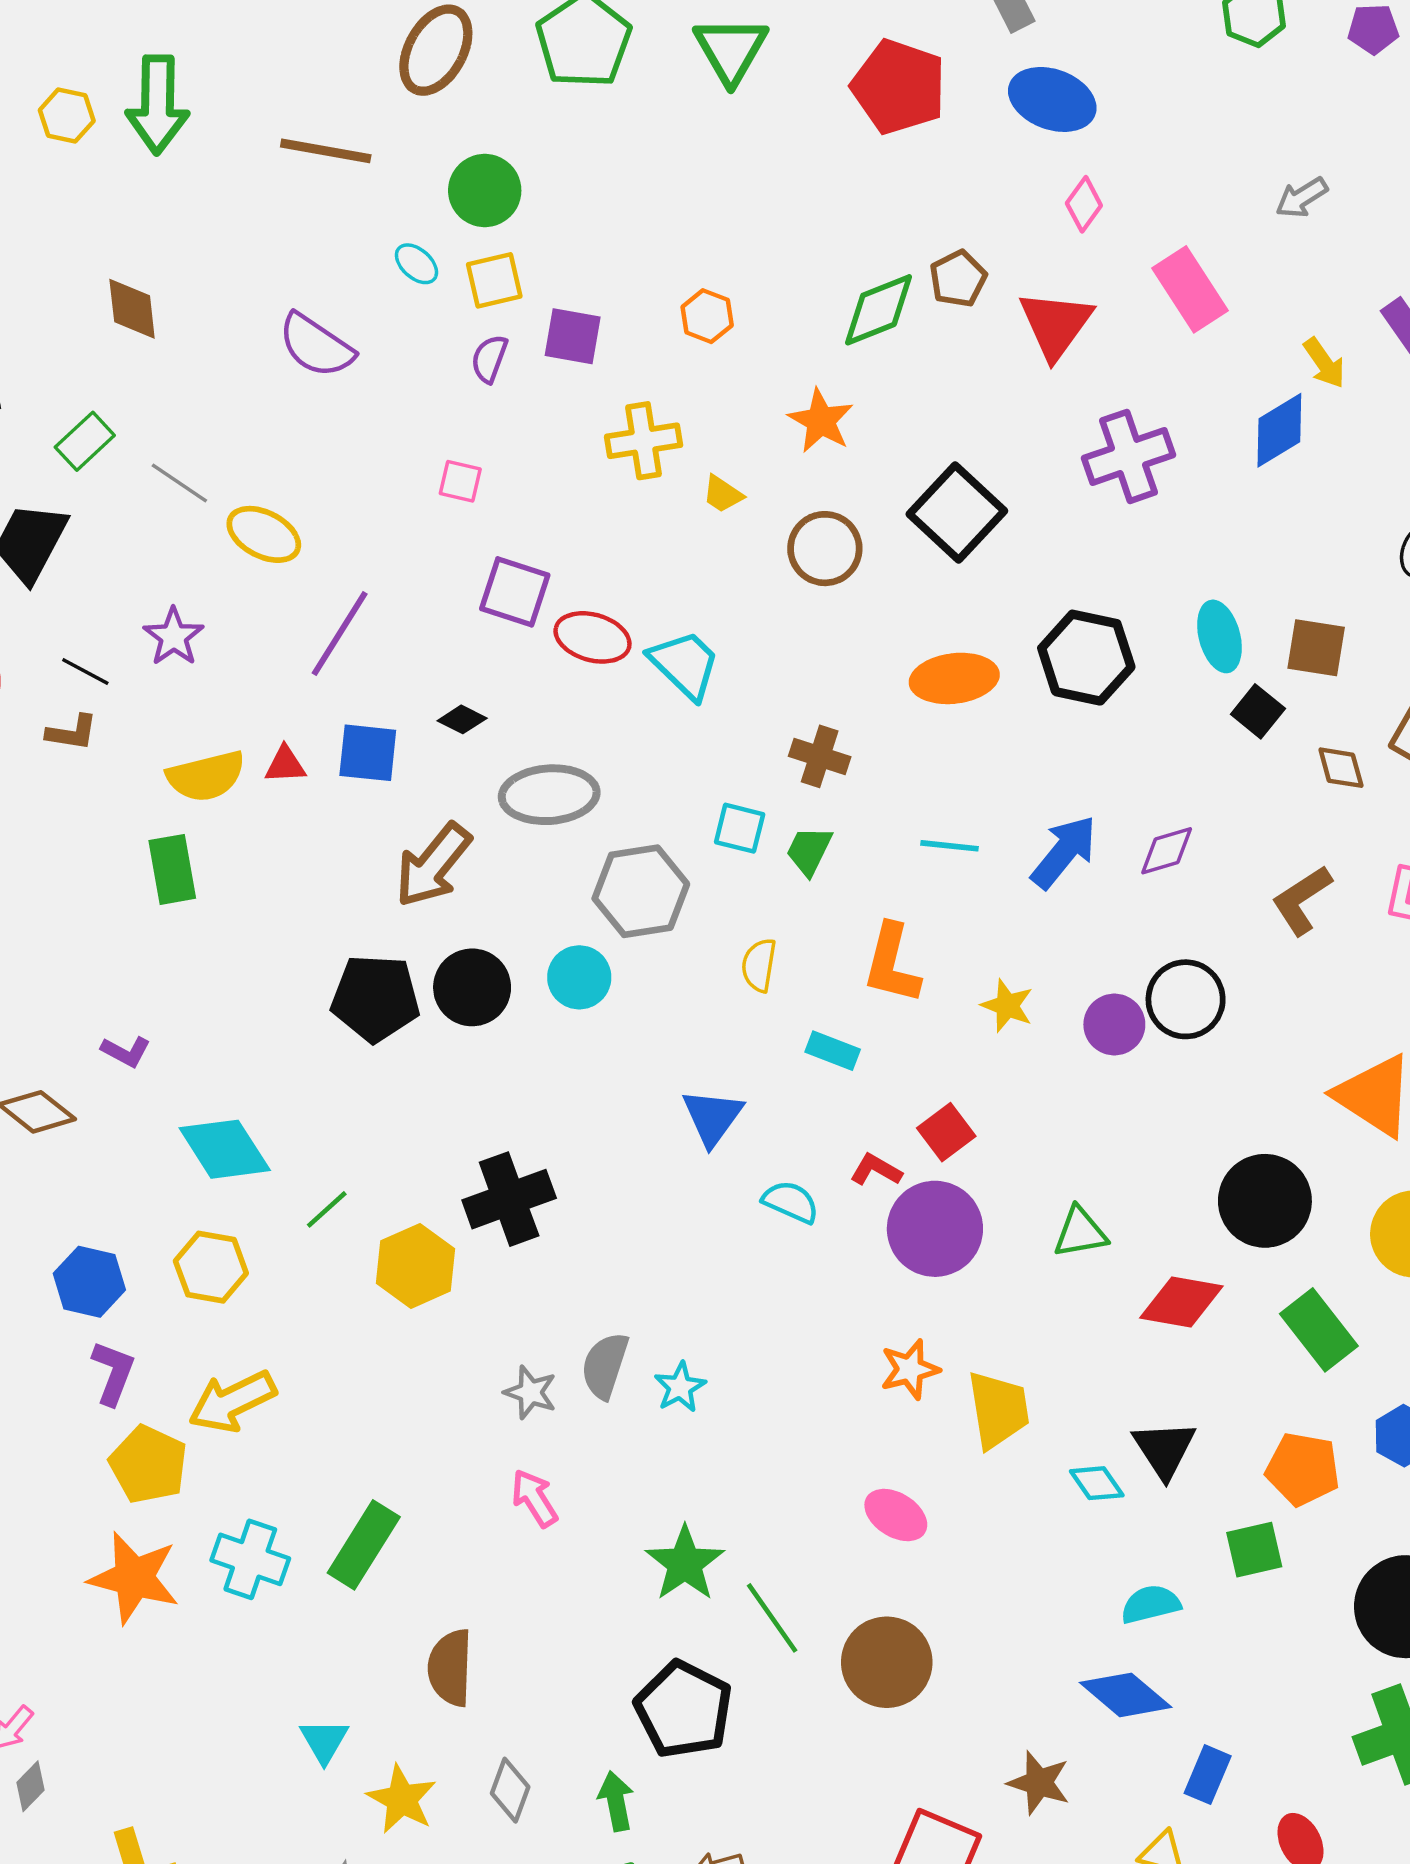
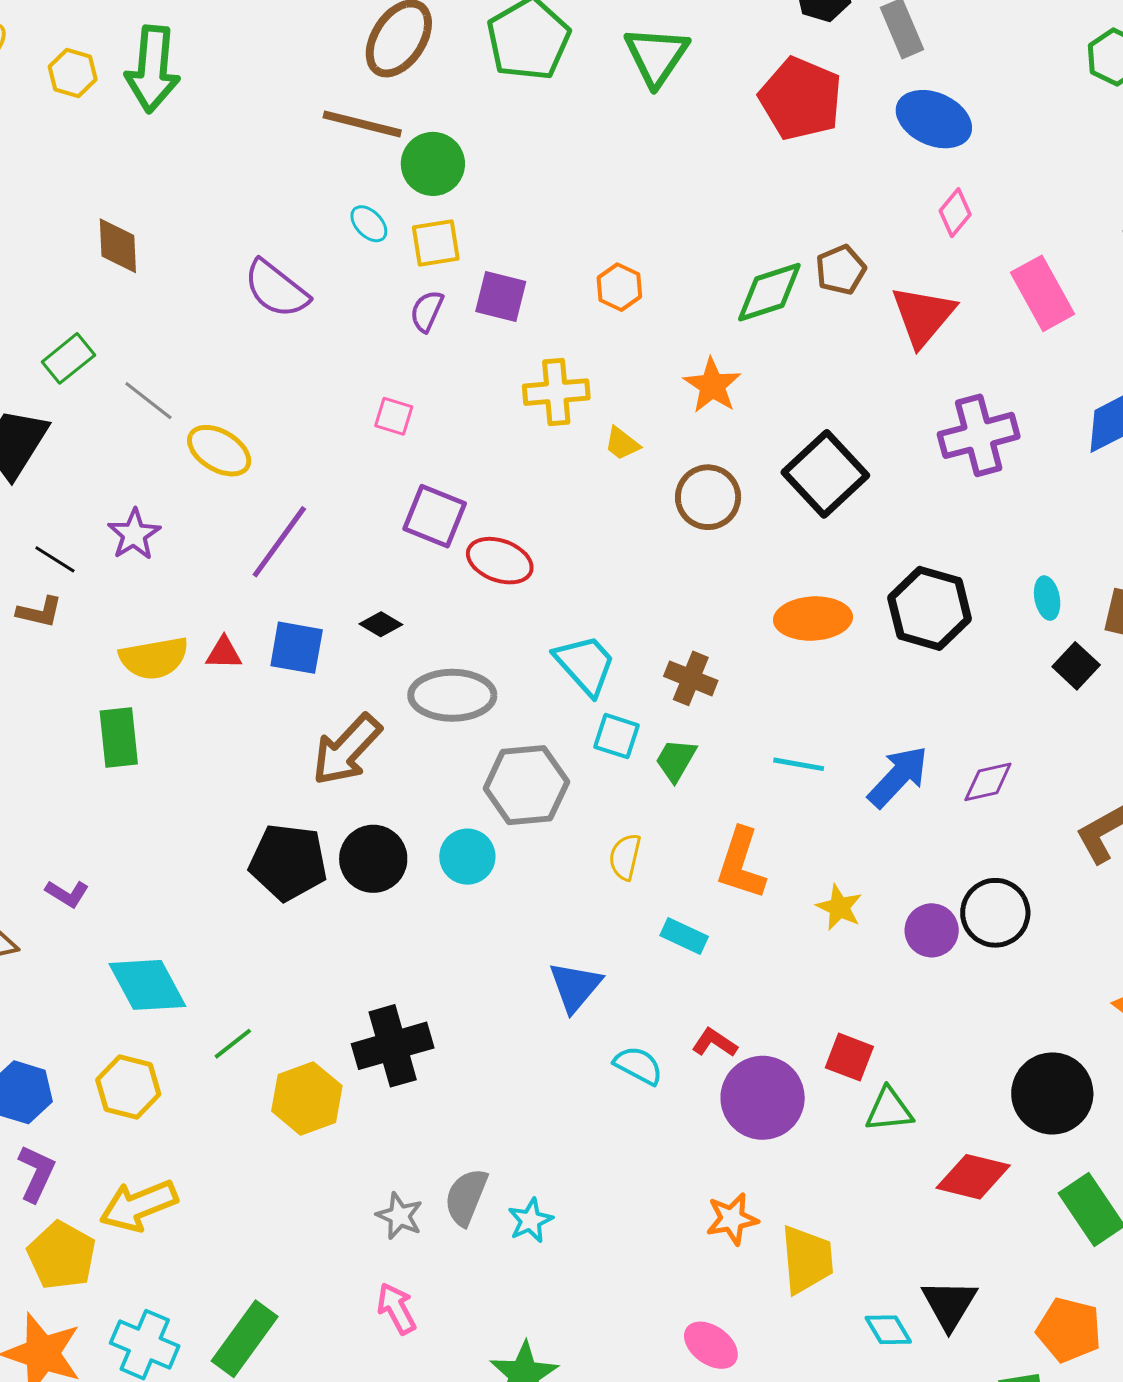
brown line: (326, 151) -> (362, 124), moved
cyan ellipse: (1219, 636) -> (1047, 598), size x0.7
cyan trapezoid: (685, 664) -> (585, 665), moved
red square: (946, 1132) -> (849, 1057), moved, turned -36

